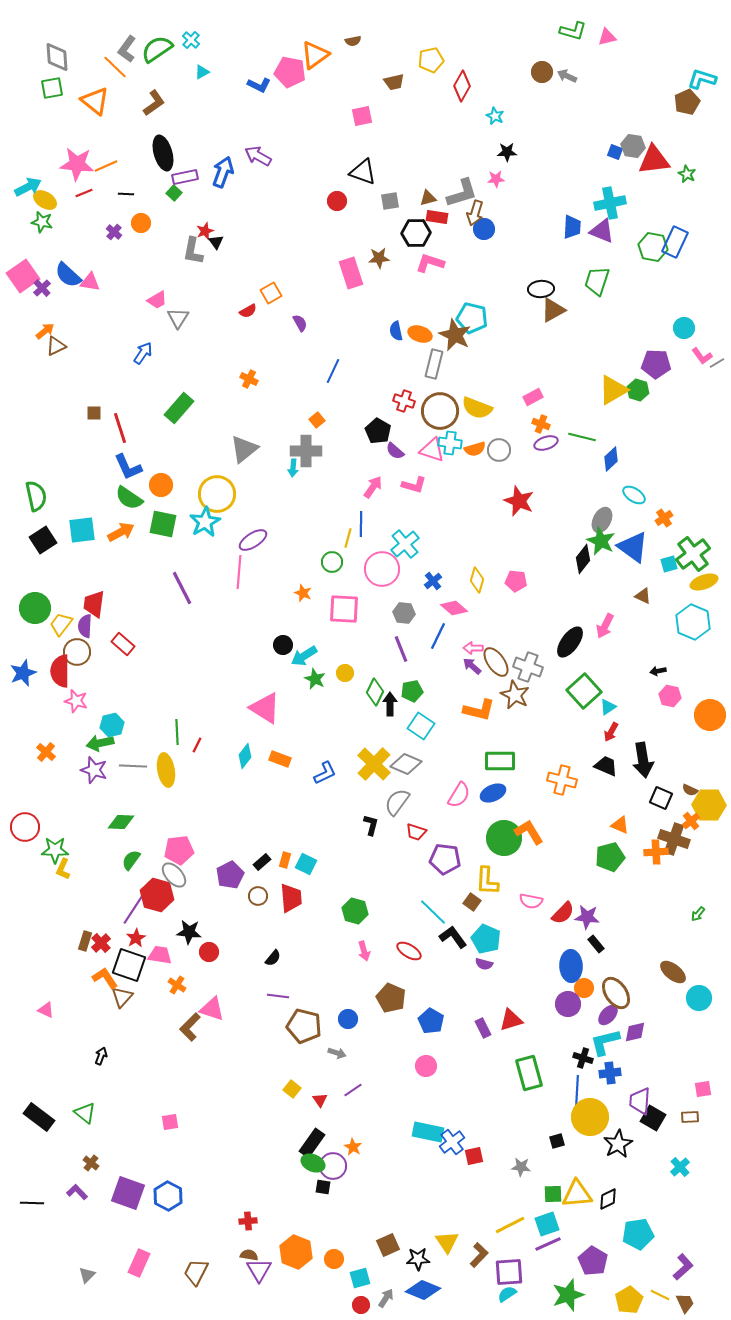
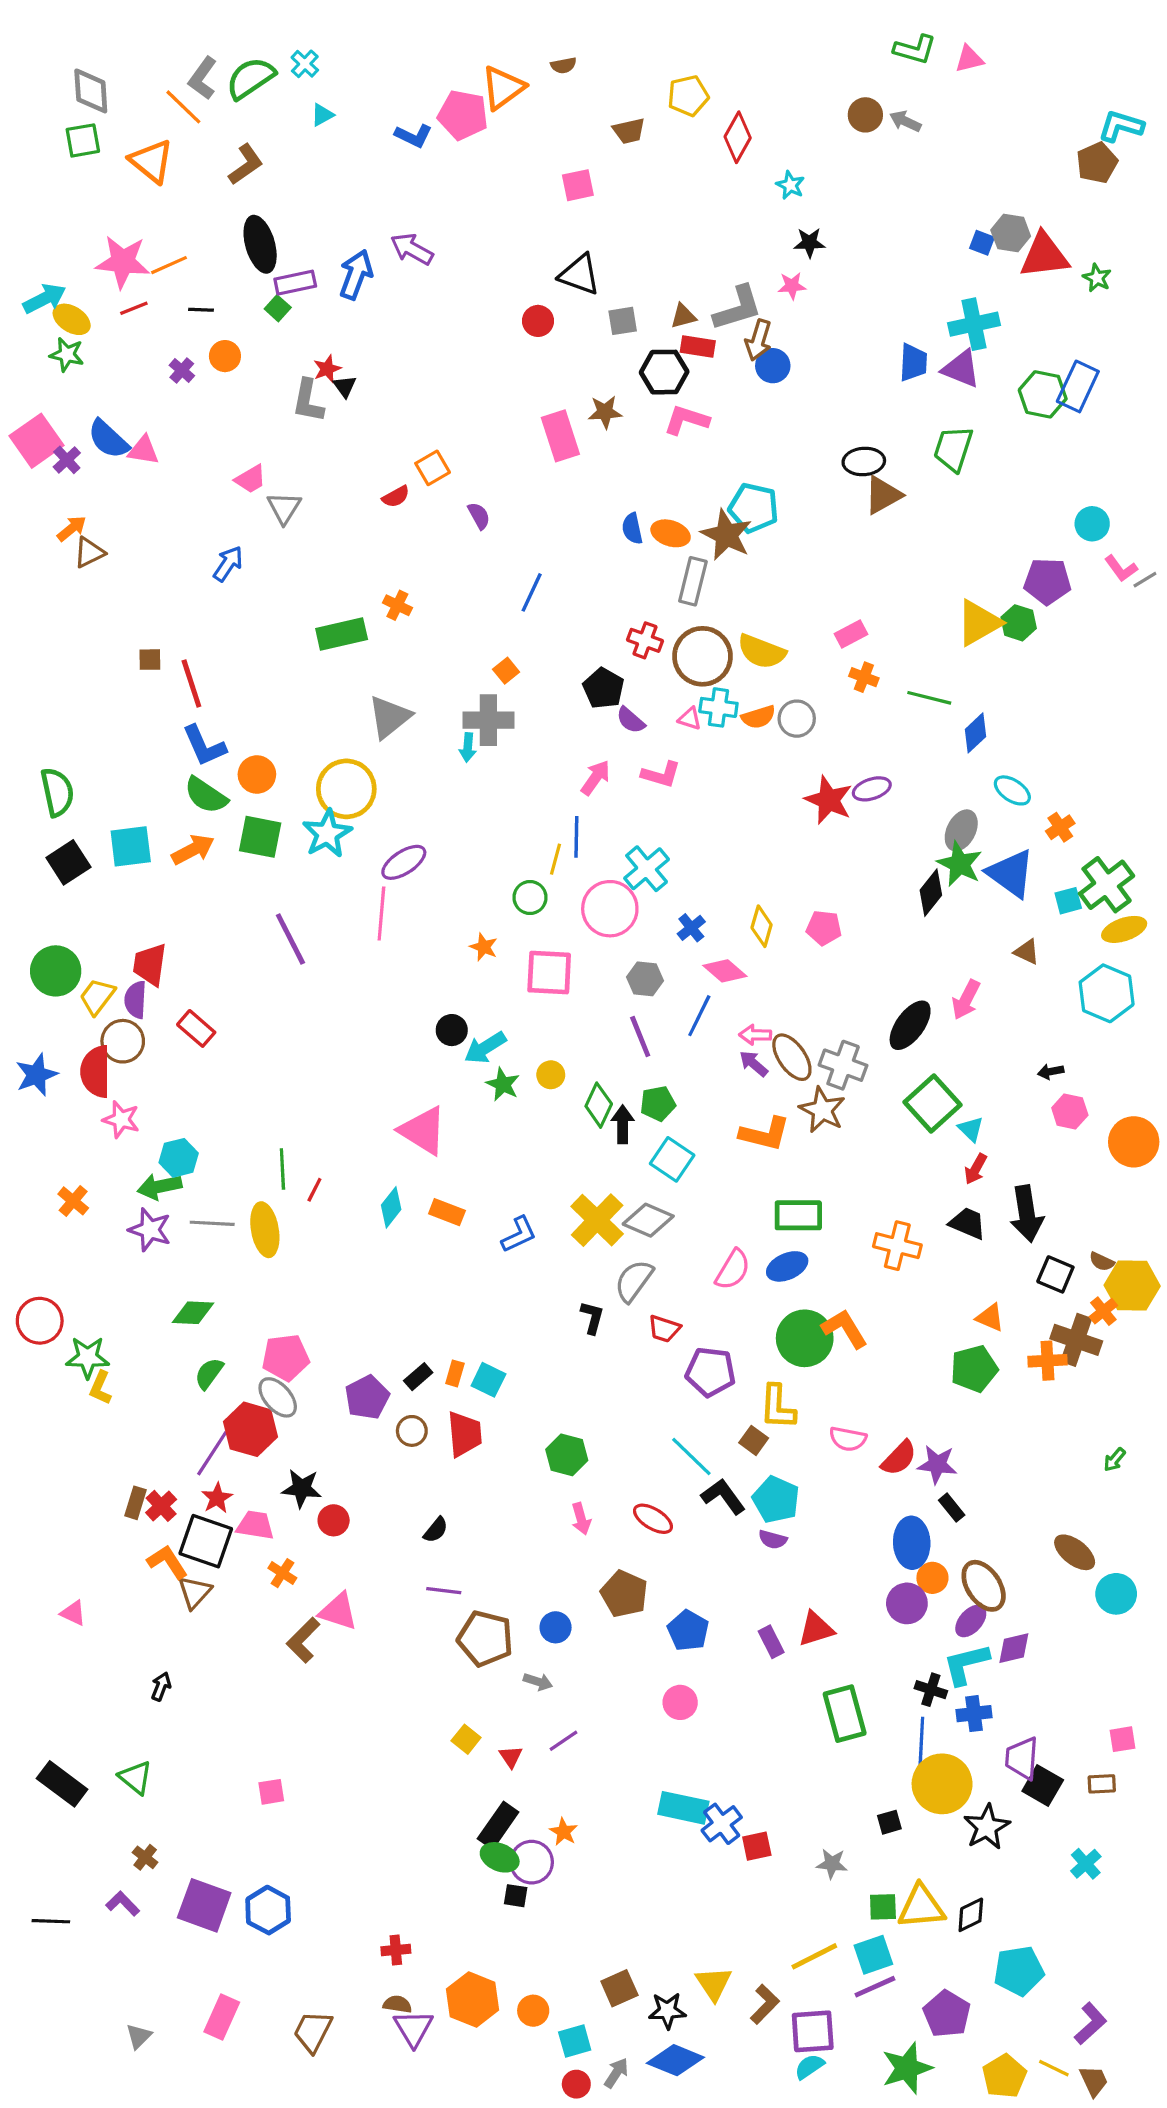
green rectangle: (179, 408) -> (342, 634), moved, turned 36
purple ellipse: (546, 443) -> (872, 789), moved
pink triangle: (432, 450) -> (690, 719), size x0.6
cyan triangle: (608, 707) -> (971, 1129), turned -42

